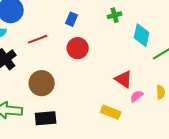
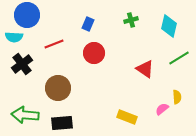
cyan diamond: (142, 35) -> (169, 26), moved
red triangle: (124, 79) -> (145, 69), moved
pink semicircle: (137, 96) -> (162, 109), moved

